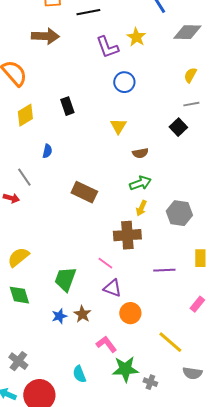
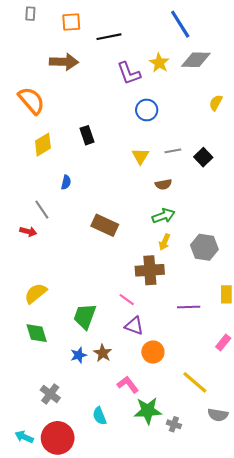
gray diamond: (187, 32) -> (196, 60), moved
gray line: (191, 104) -> (173, 151), moved
gray cross: (18, 361) -> (50, 394), moved

